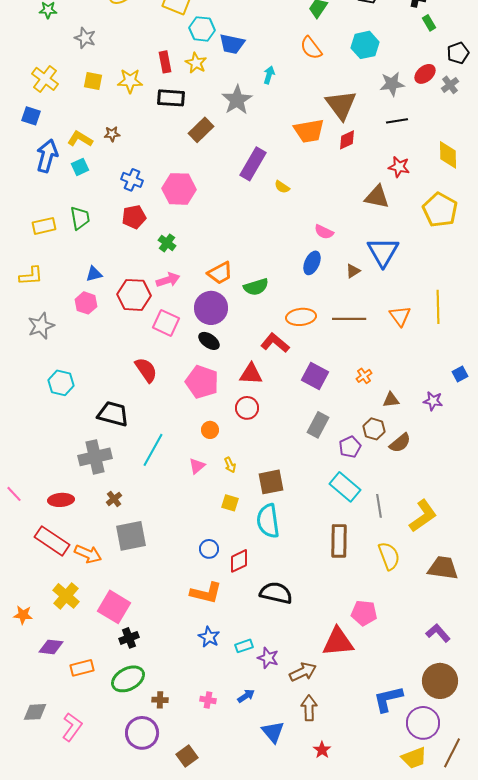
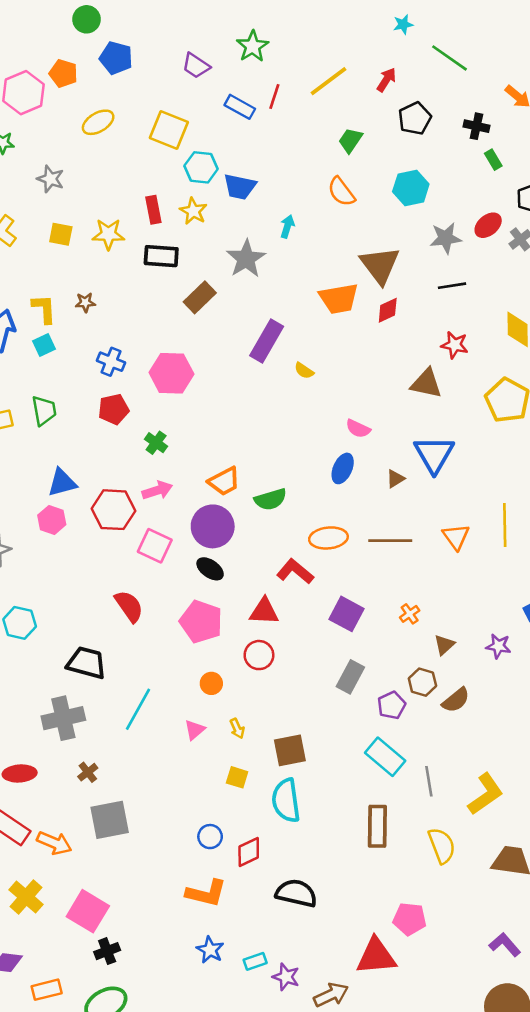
yellow L-shape: (80, 139) -> (44, 309), turned 55
blue triangle: (94, 274) -> (62, 483), size x1.4
brown triangle: (391, 400) -> (444, 645), turned -36

